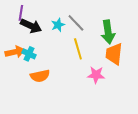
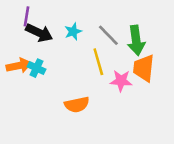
gray line: (76, 23) -> (108, 35), moved
pink star: (96, 75) -> (121, 81), moved
orange semicircle: (40, 76) -> (77, 105), moved

